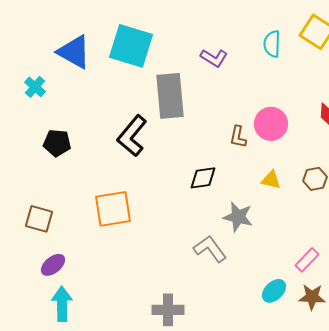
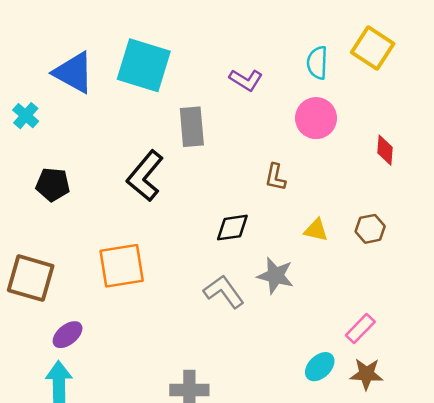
gray rectangle: (170, 96) -> (192, 127), size x0.7
pink circle: (271, 124) -> (316, 118), moved
brown square: (39, 219) -> (31, 278), size x1.4
gray L-shape: (210, 249) -> (224, 292), moved
purple ellipse: (53, 265) -> (68, 335), moved

